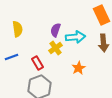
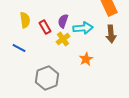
blue line: (12, 57) -> (19, 48), turned 48
red rectangle: (38, 63) -> (45, 27), moved

